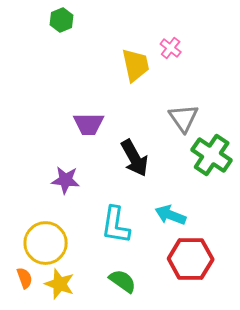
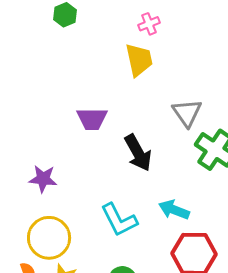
pink cross: (171, 48) -> (149, 24), moved, turned 30
purple star: (66, 180) -> (43, 179), moved
cyan L-shape: (116, 225) -> (119, 220), turned -36

